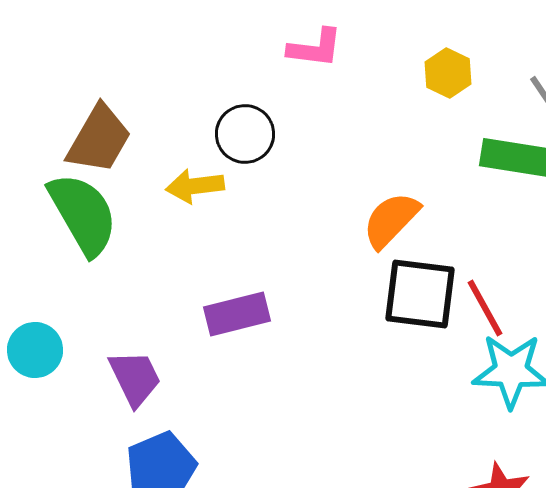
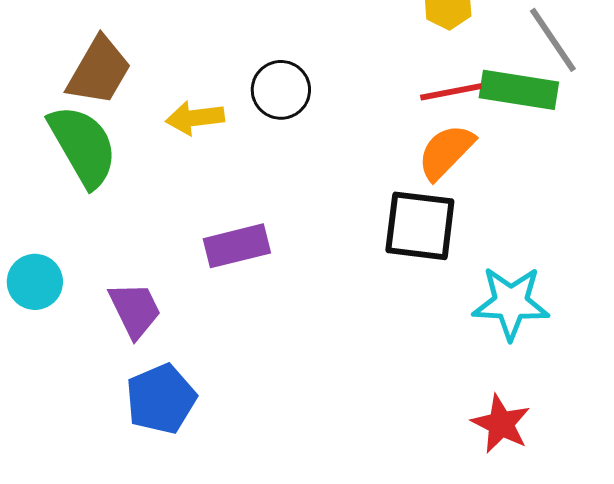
black circle: (245, 134) -> (281, 90), moved
orange semicircle: (391, 220) -> (446, 152), moved
red line: (485, 308) -> (451, 92), moved, turned -72

